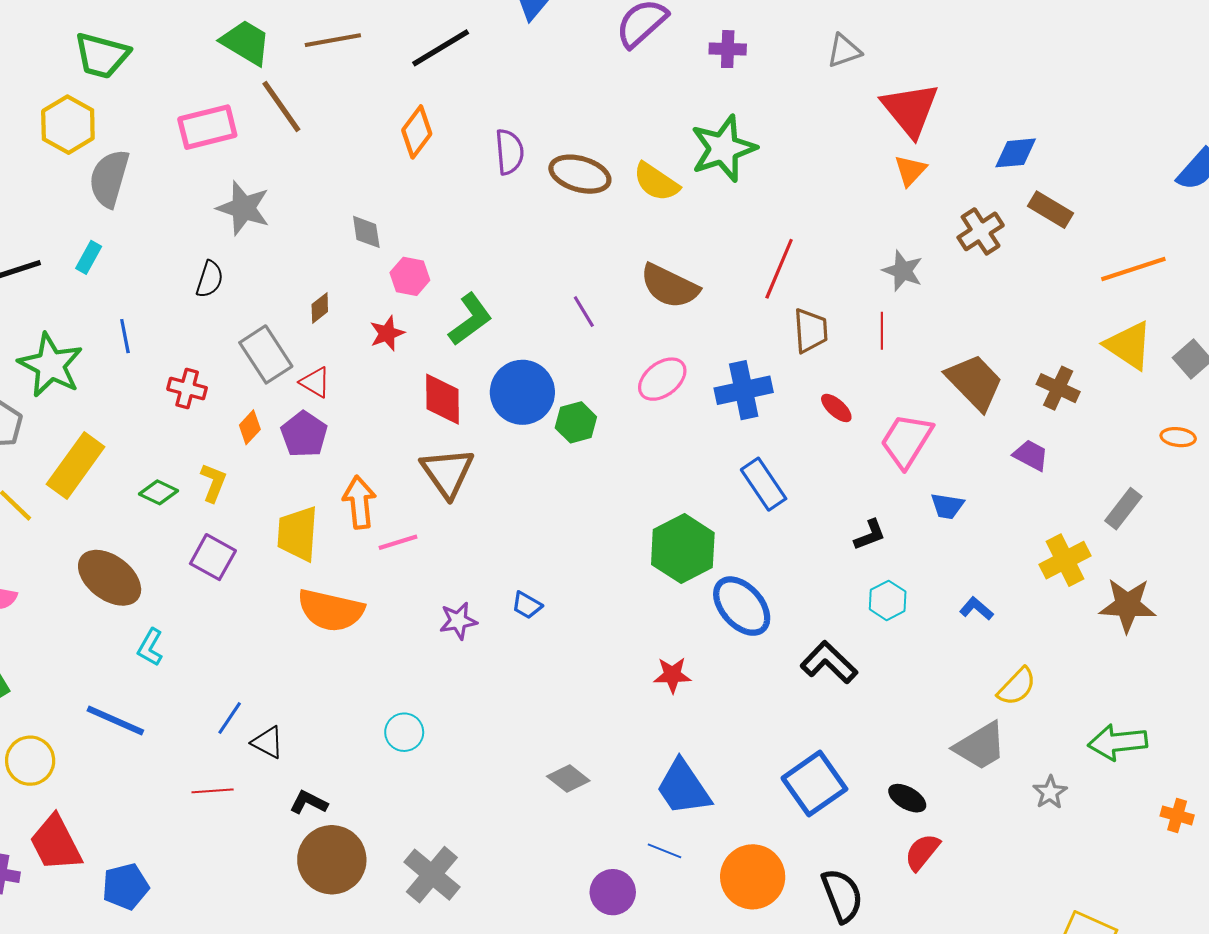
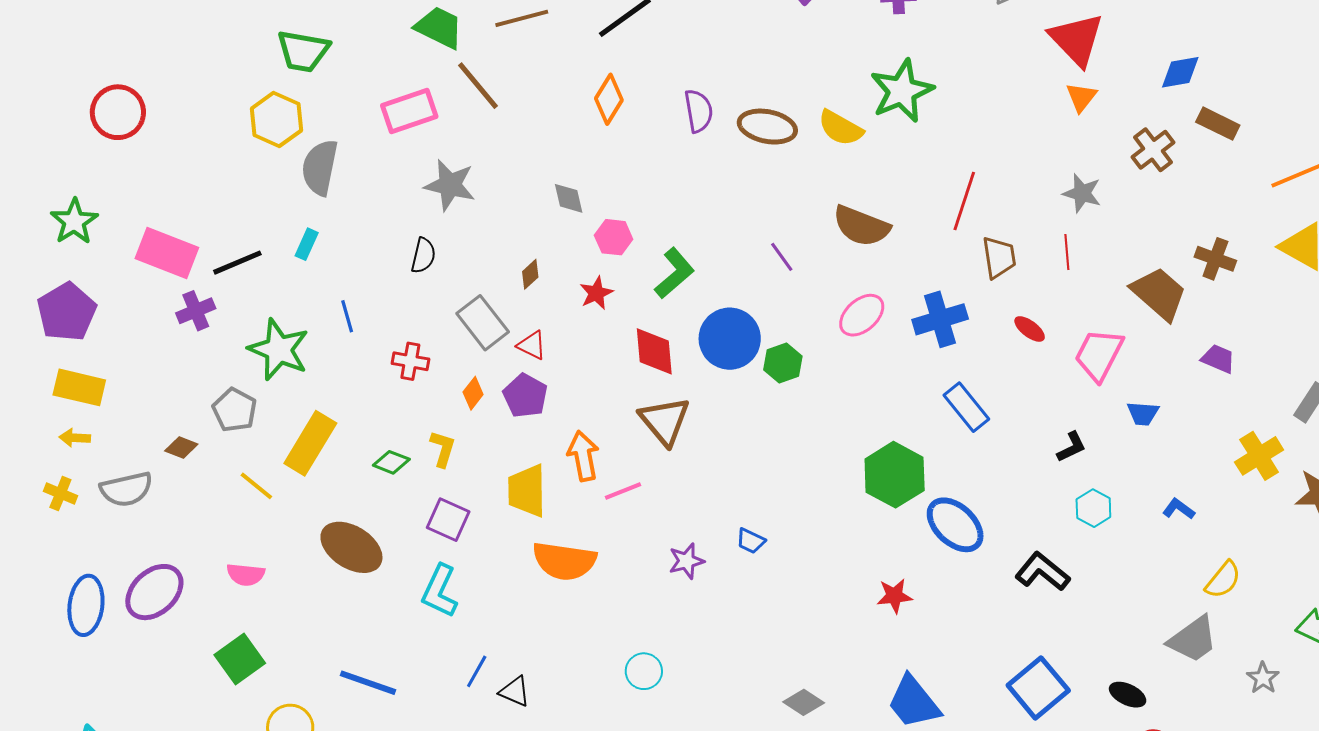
brown cross: (1058, 388) -> (1215, 259), moved
cyan L-shape: (150, 647) -> (440, 591), moved, size x1.5

